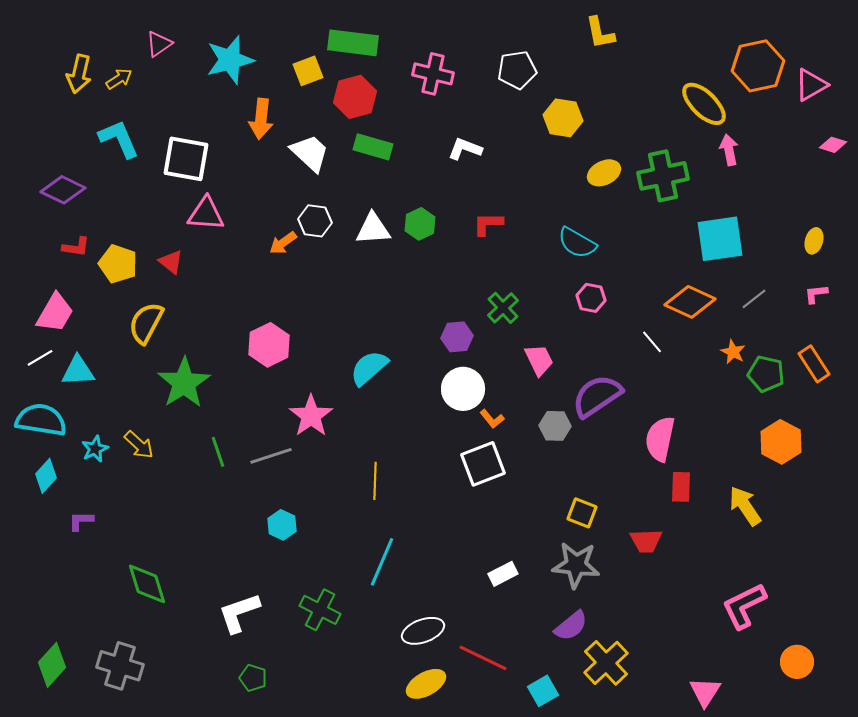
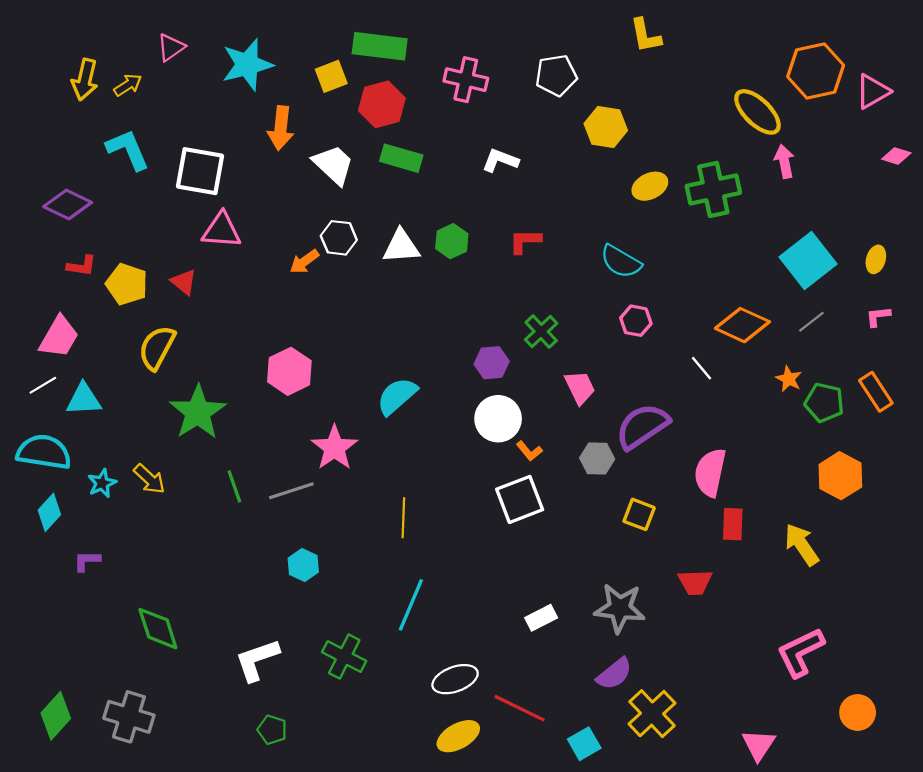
cyan square: (720, 239) -> (808, 260), moved, turned -30
yellow square: (582, 513) -> (639, 514), moved

